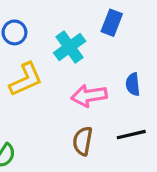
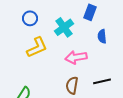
blue semicircle: (133, 84) -> (102, 36), moved

